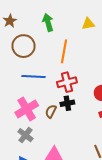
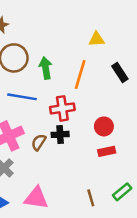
green arrow: (48, 22) -> (46, 68), moved
orange line: (64, 51) -> (80, 74), moved

